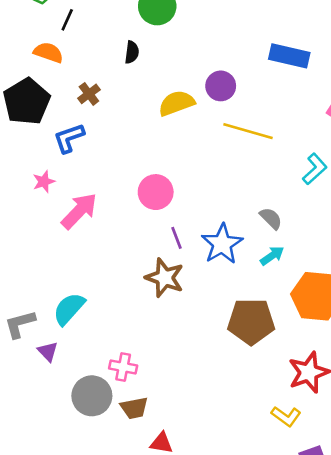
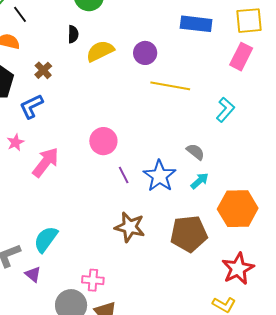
black line: (67, 20) -> (20, 14), turned -54
yellow semicircle: (177, 103) -> (100, 51), moved
brown star: (165, 278) -> (130, 227), moved

